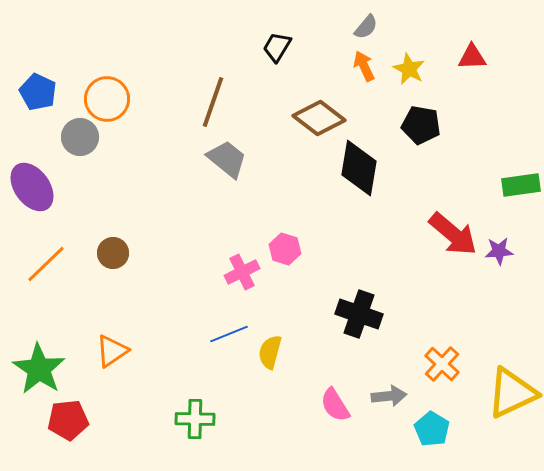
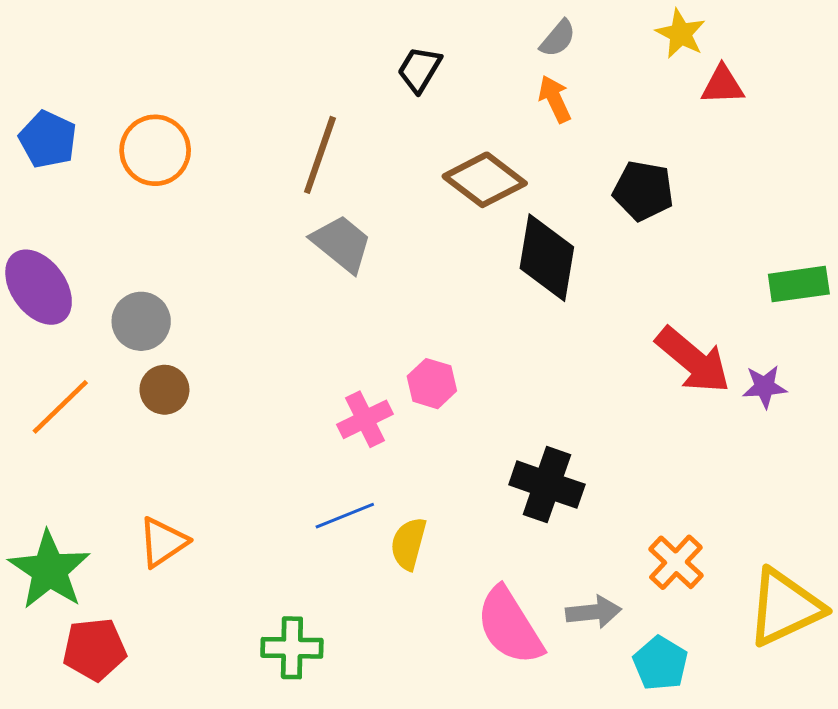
yellow star: (409, 69) -> (681, 34), moved
gray circle: (80, 137) -> (141, 321), moved
pink semicircle: (335, 405) -> (510, 626), size x1.5

